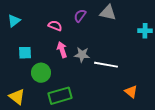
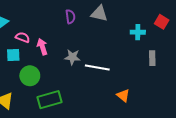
purple semicircle: (80, 16) -> (70, 17), turned 136
pink semicircle: (55, 26) -> (23, 37), moved
pink arrow: (62, 50) -> (42, 47), moved

